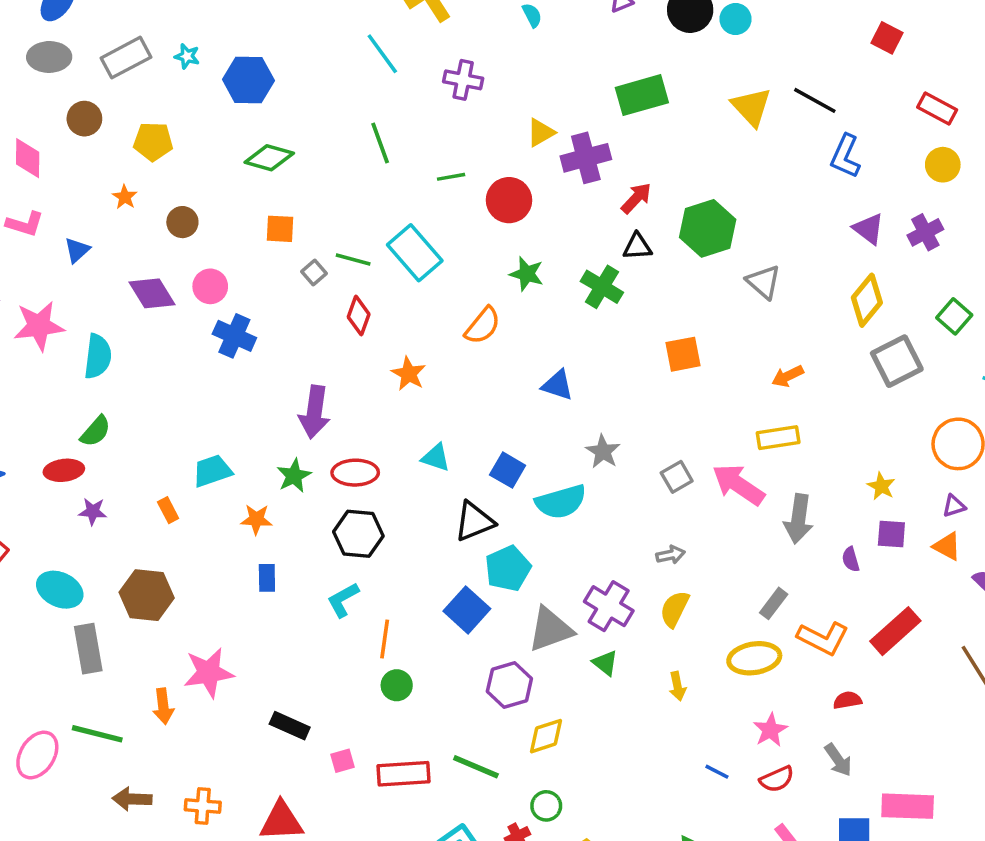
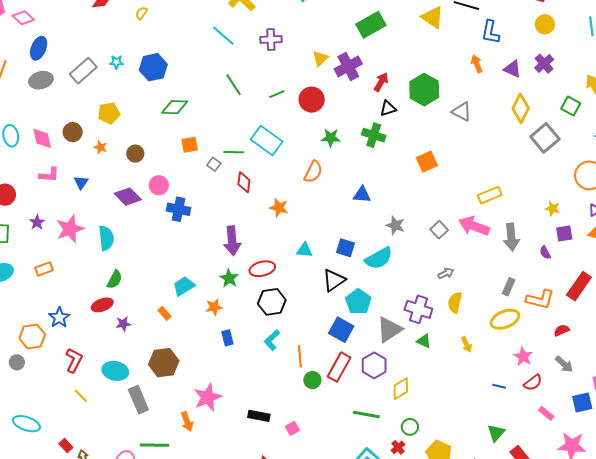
brown circle: (84, 119) -> (73, 132), moved
orange arrow: (788, 376) -> (477, 64), moved, turned 108
red rectangle: (404, 774) -> (339, 367), moved, turned -44

